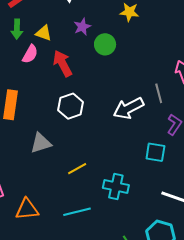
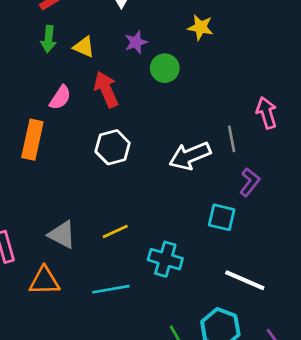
pink semicircle: (30, 54) -> (60, 98), moved
gray triangle: (41, 143) -> (62, 235), moved, turned 40

